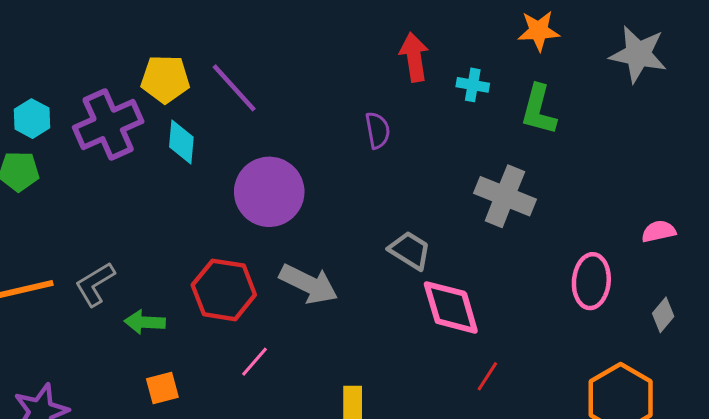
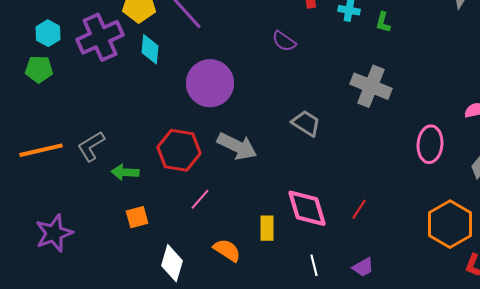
green L-shape: (539, 110) -> (383, 22), moved, size x0.6
purple semicircle: (378, 130) -> (284, 41), turned 135
pink diamond: (451, 307) -> (307, 208), moved

